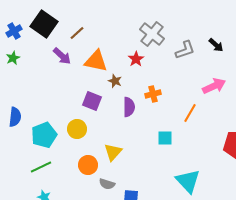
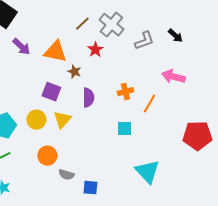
brown line: (77, 33) -> (82, 24), moved
pink arrow: (214, 86) -> (173, 77), turned -140
orange cross: (153, 94) -> (125, 92), moved
yellow triangle: (113, 152) -> (62, 120), moved

